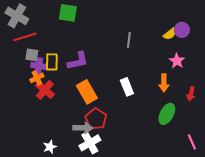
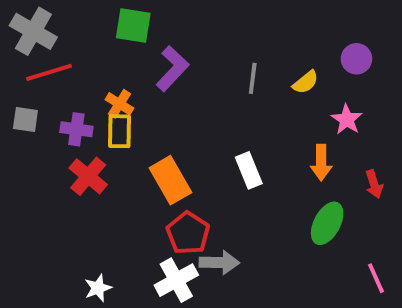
yellow semicircle: (170, 34) -> (306, 82), moved
gray square: (32, 55) -> (25, 119), moved
purple L-shape: (78, 61) -> (172, 69), moved, turned -35
yellow rectangle: (52, 62) -> (119, 131), moved
orange cross: (37, 78) -> (119, 104), moved, turned -32
red arrow: (191, 94) -> (374, 184), turned -32
gray arrow: (83, 128) -> (219, 262), moved

